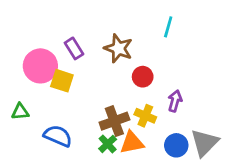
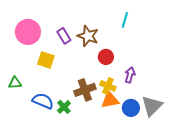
purple rectangle: (74, 48) -> (64, 36), moved
pink circle: (40, 66) -> (28, 32), moved
orange triangle: (132, 143) -> (110, 100), moved
green cross: (108, 144) -> (64, 107), moved

